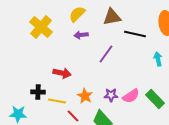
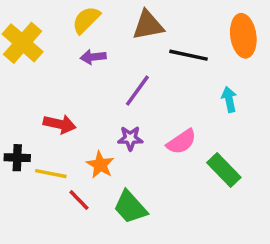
purple star: (111, 95) -> (130, 138), moved
pink semicircle: (131, 96) -> (181, 142), moved

